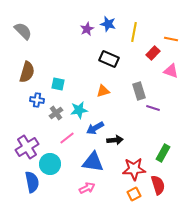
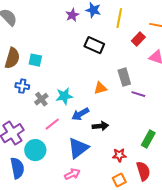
cyan square: (58, 84) -> (35, 60), moved
orange triangle: (103, 91) -> (100, 88), moved
blue triangle: (93, 162) -> (78, 148), turned -45
red star: (134, 169) -> (119, 155), size x0.6

